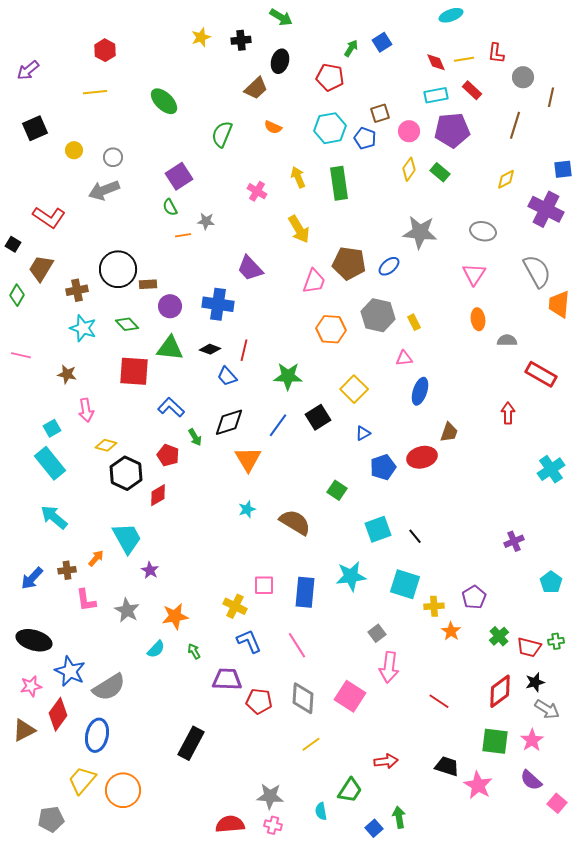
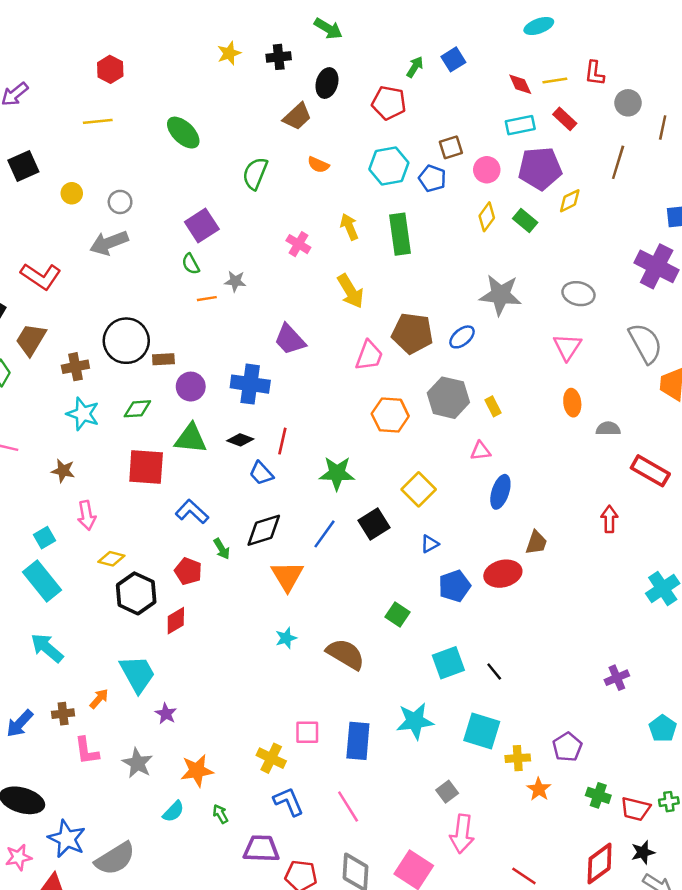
yellow diamond: (506, 179) -> (570, 201), moved
green diamond: (127, 324) -> (137, 409), turned -50
green cross: (499, 636) -> (598, 795), turned -30

